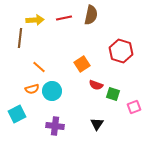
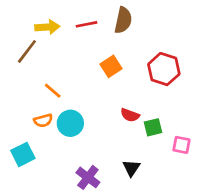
brown line: (20, 38) -> (27, 51), turned 30
orange square: (82, 64) -> (111, 66), moved
green square: (113, 94) -> (153, 127), turned -32
pink square: (134, 107) -> (181, 145), turned 32
purple cross: (55, 126) -> (88, 177), moved, turned 30

